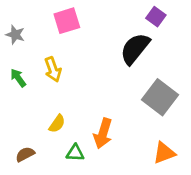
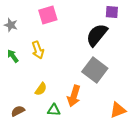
purple square: (156, 17) -> (112, 12), turned -32
gray square: (160, 97) -> (95, 70), moved

